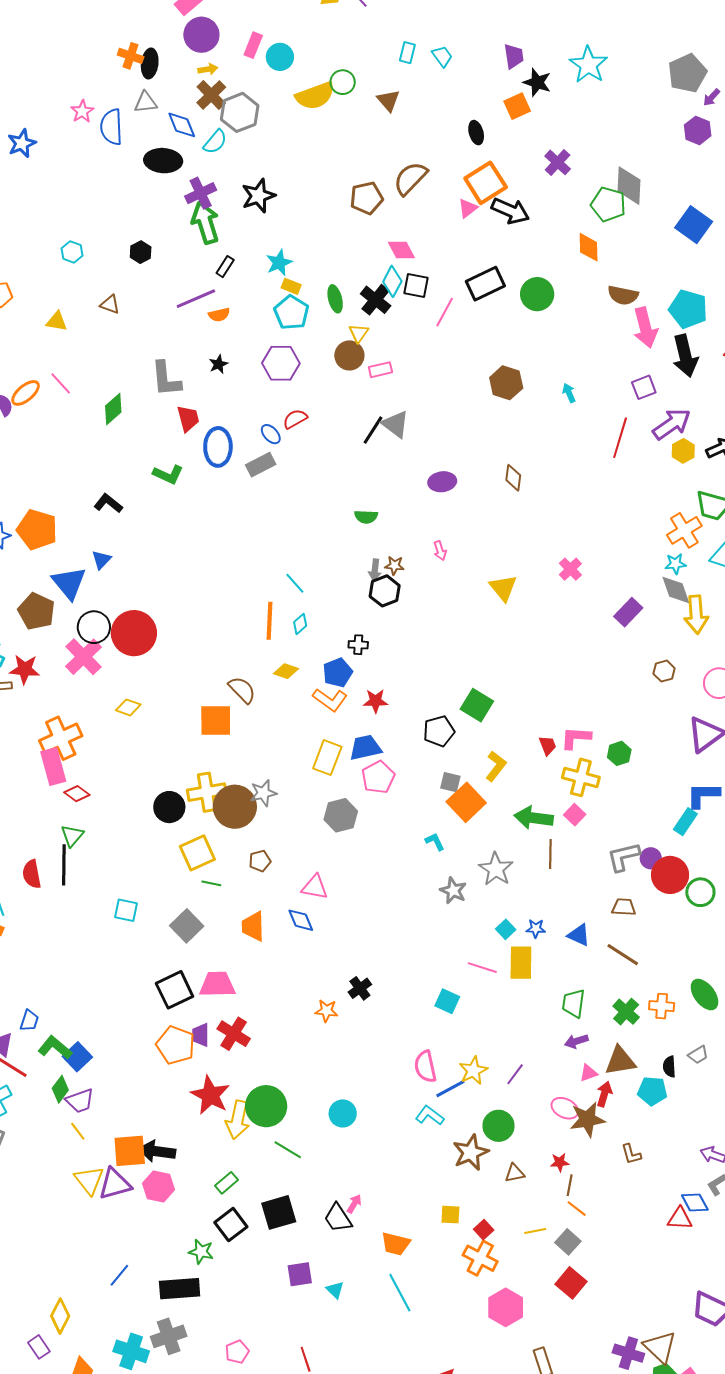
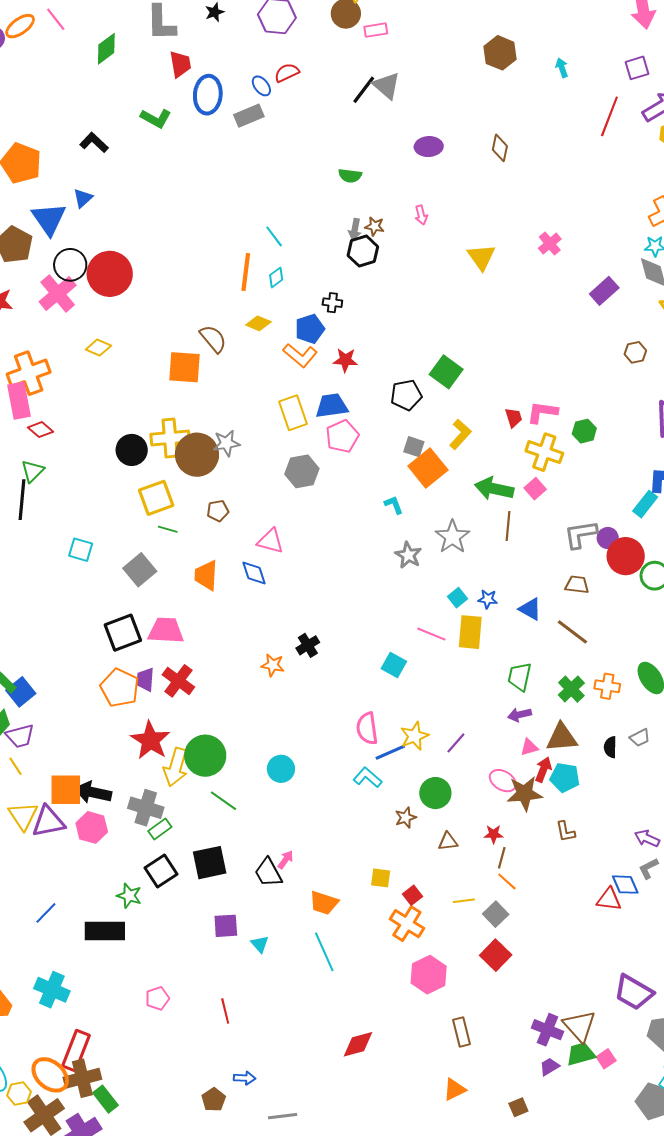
yellow rectangle: (327, 758) -> (293, 413), turned -44
cyan pentagon: (652, 1091) -> (565, 777), moved
brown star: (471, 1153) -> (406, 818), size x0.6
gray cross: (169, 1336) -> (146, 808), moved, turned 32

